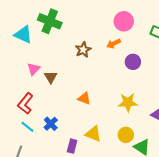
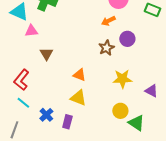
brown star: (83, 50) -> (106, 48), moved
pink triangle: (33, 69) -> (31, 31), moved, turned 40
blue cross: (51, 124) -> (46, 115), moved
yellow triangle: (93, 134) -> (78, 98), moved

